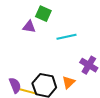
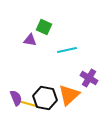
orange triangle: (69, 82) -> (69, 95), size x1.6

